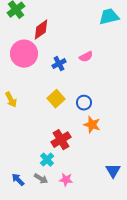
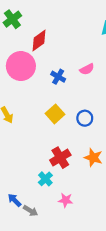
blue cross: (59, 64) -> (58, 77), turned -32
orange star: (92, 125) -> (93, 158), moved
gray arrow: (41, 179) -> (30, 211), moved

